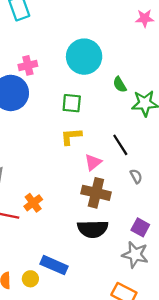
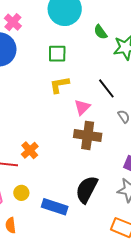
pink cross: (28, 65) -> (13, 22), turned -30
black semicircle: (93, 229) -> (87, 189), moved, turned 124
yellow circle: (30, 279) -> (21, 193), moved

